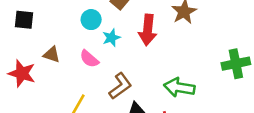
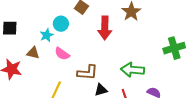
cyan star: (111, 38) -> (47, 35), moved
brown L-shape: (120, 86) -> (87, 72), turned 45

